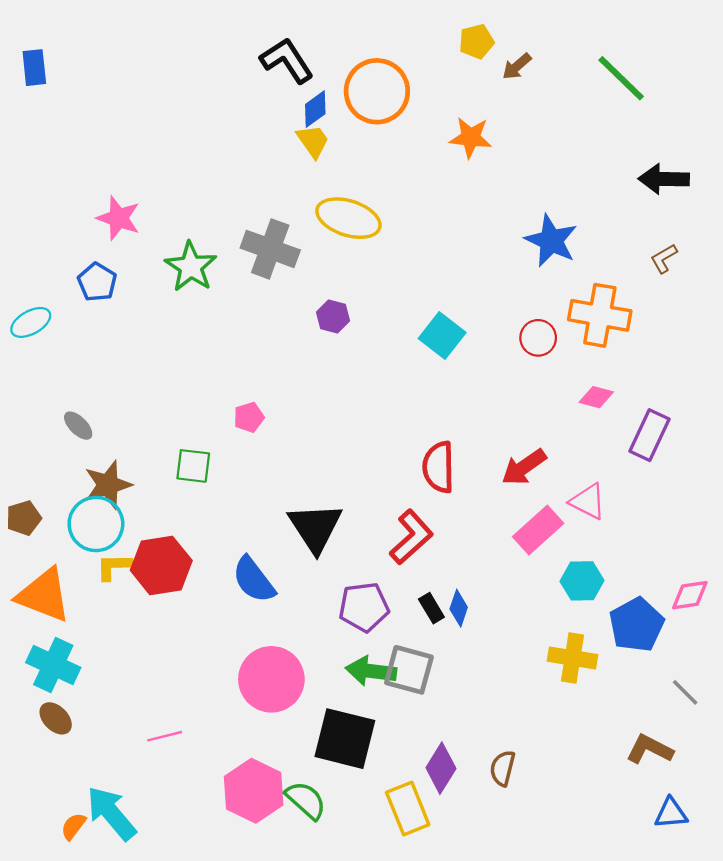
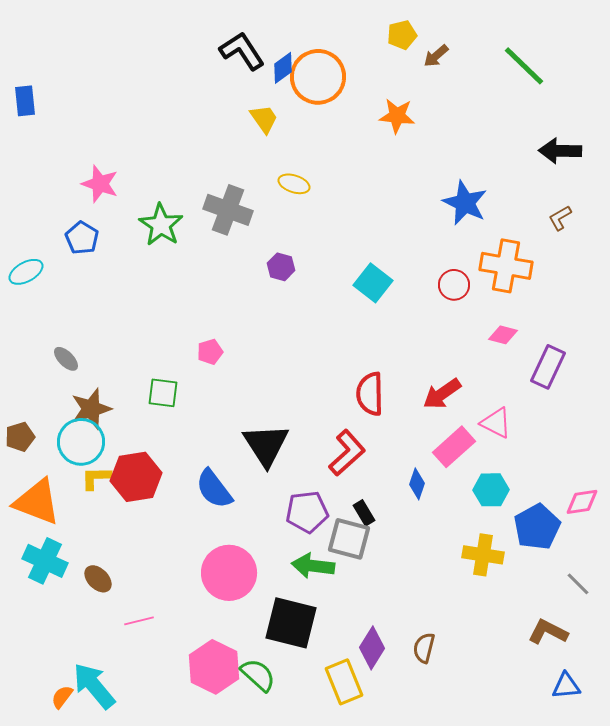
blue rectangle: (34, 68) -> (25, 101), moved
blue diamond: (315, 109) -> (283, 68), moved
yellow ellipse: (348, 218) -> (294, 184), size x0.6
blue diamond: (459, 608) -> (417, 484), moved
gray square: (409, 670) -> (349, 539), moved
brown ellipse: (56, 718) -> (98, 579), moved

